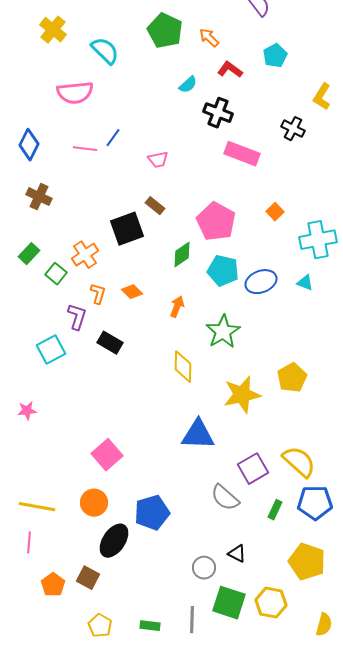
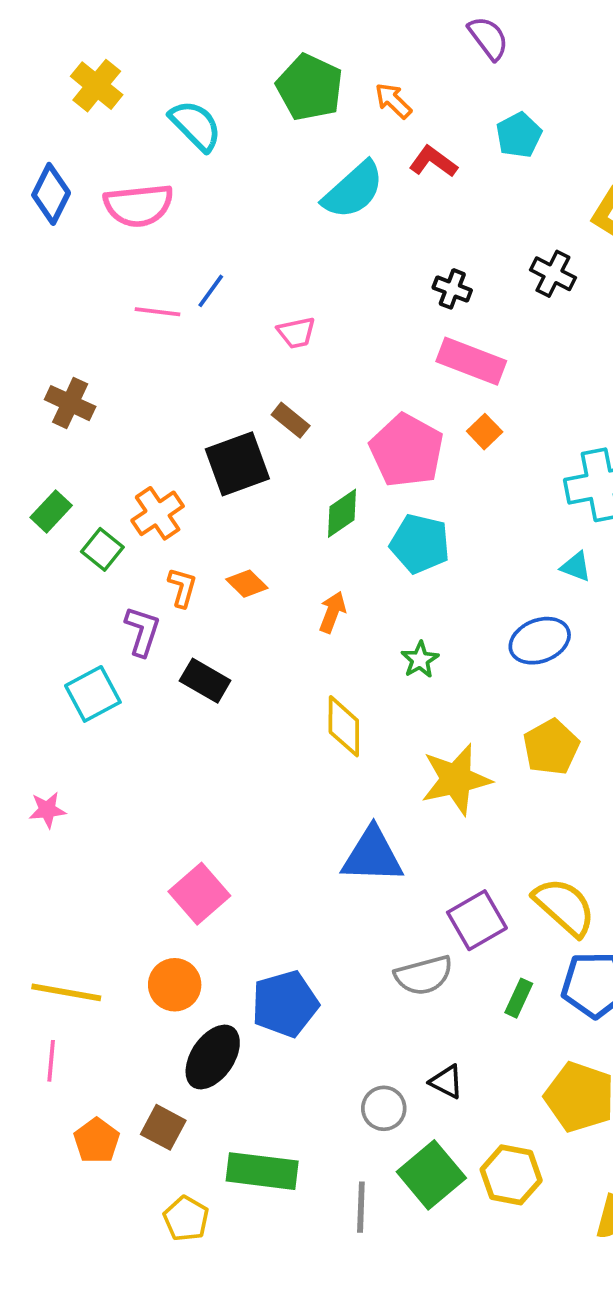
cyan semicircle: (188, 85) -> (353, 190), size x1.8
black cross: (218, 113) -> (452, 289), moved, size x0.7
blue diamond: (29, 145) -> (51, 194), moved
pink rectangle: (242, 154) -> (471, 361), moved
orange square: (275, 212) -> (485, 432), moved
blue ellipse: (261, 282) -> (540, 641), moved
green star: (223, 332) -> (420, 660), size x0.6
gray semicircle: (225, 498) -> (424, 975), turned -56
green square: (229, 603) -> (431, 1175), turned 32
green rectangle: (150, 626) -> (262, 1171), moved, size x1.8

